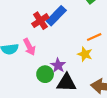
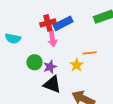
pink arrow: (29, 47) -> (52, 39), moved
green circle: (45, 74) -> (34, 62), moved

